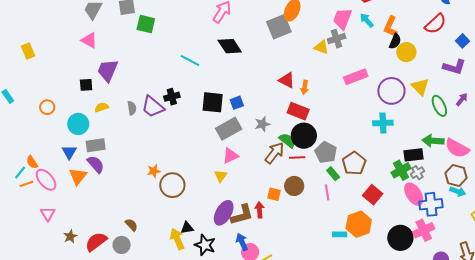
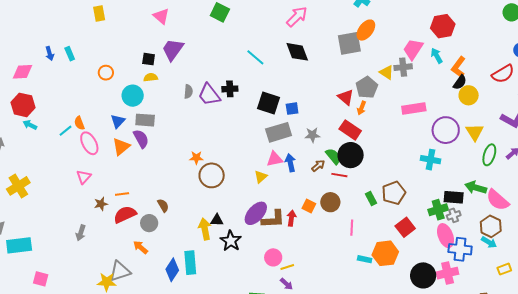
green ellipse: (439, 106) -> (489, 155), turned 30
yellow semicircle: (102, 107) -> (151, 77), moved
gray pentagon: (326, 152) -> (367, 87), moved
brown arrow: (274, 153) -> (318, 166), size x0.6
orange line: (26, 184) -> (122, 194), moved
pink line: (327, 192) -> (352, 228), moved
blue arrow: (242, 242) -> (290, 163), moved

